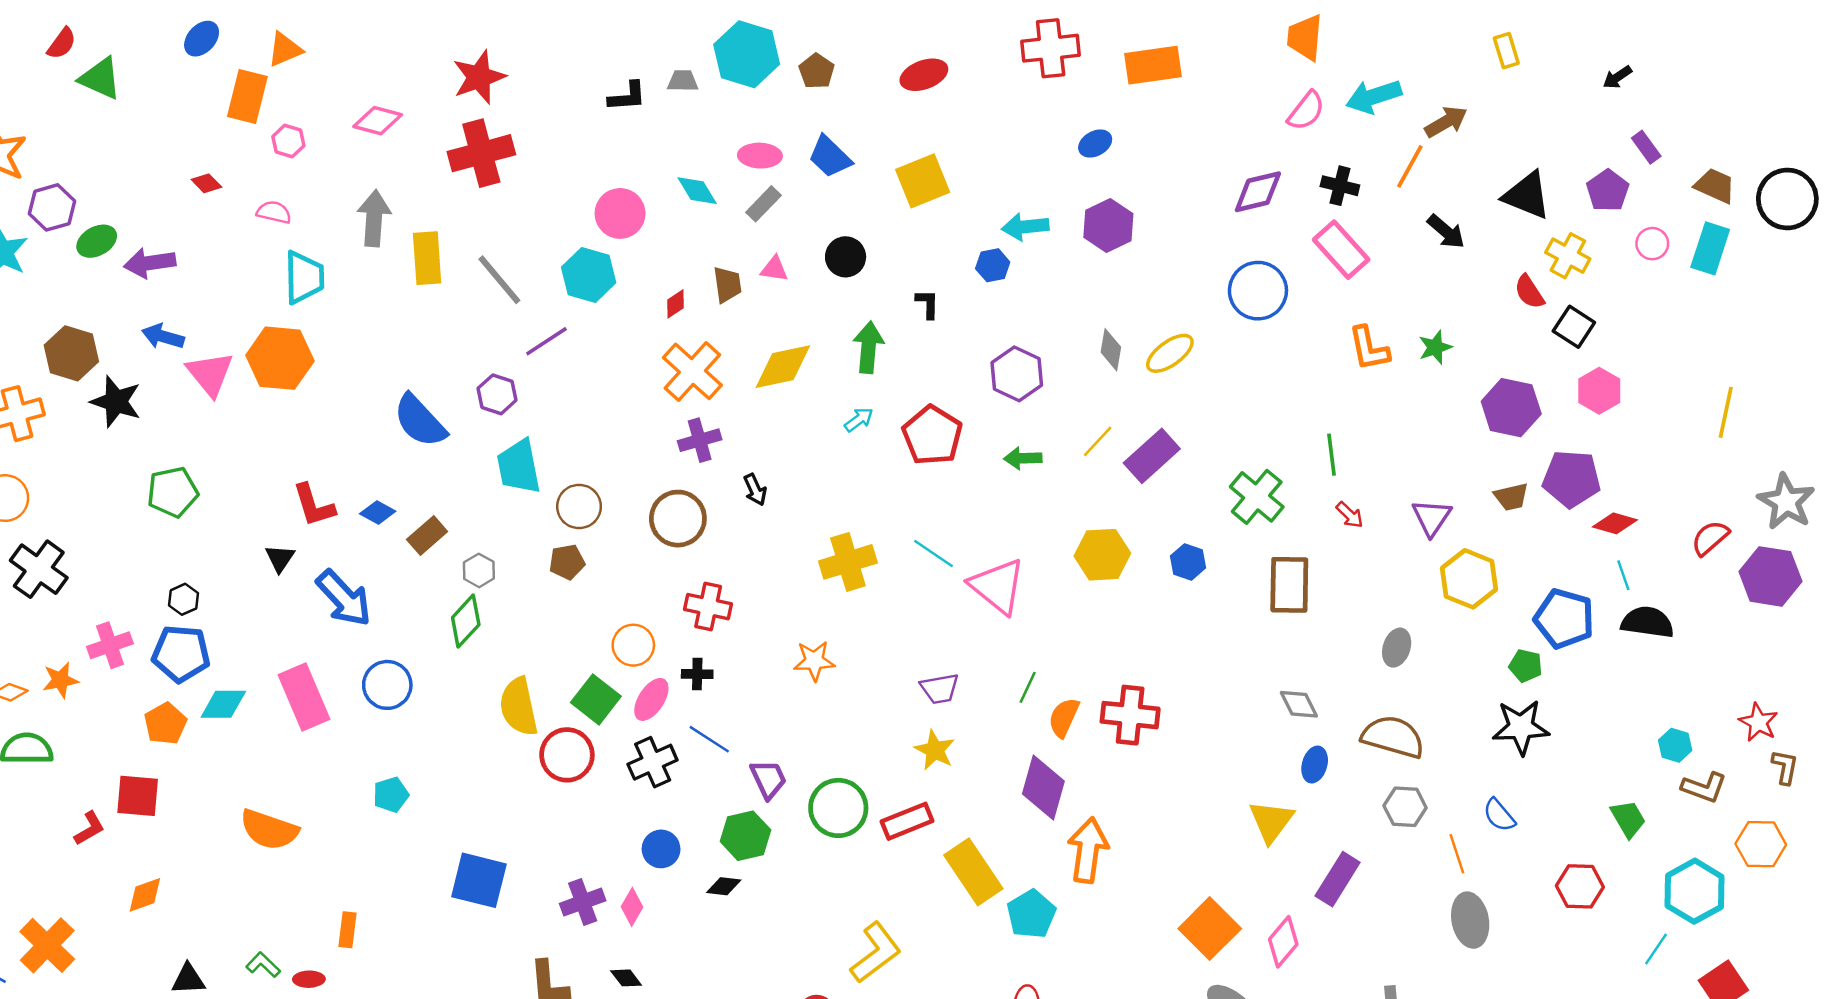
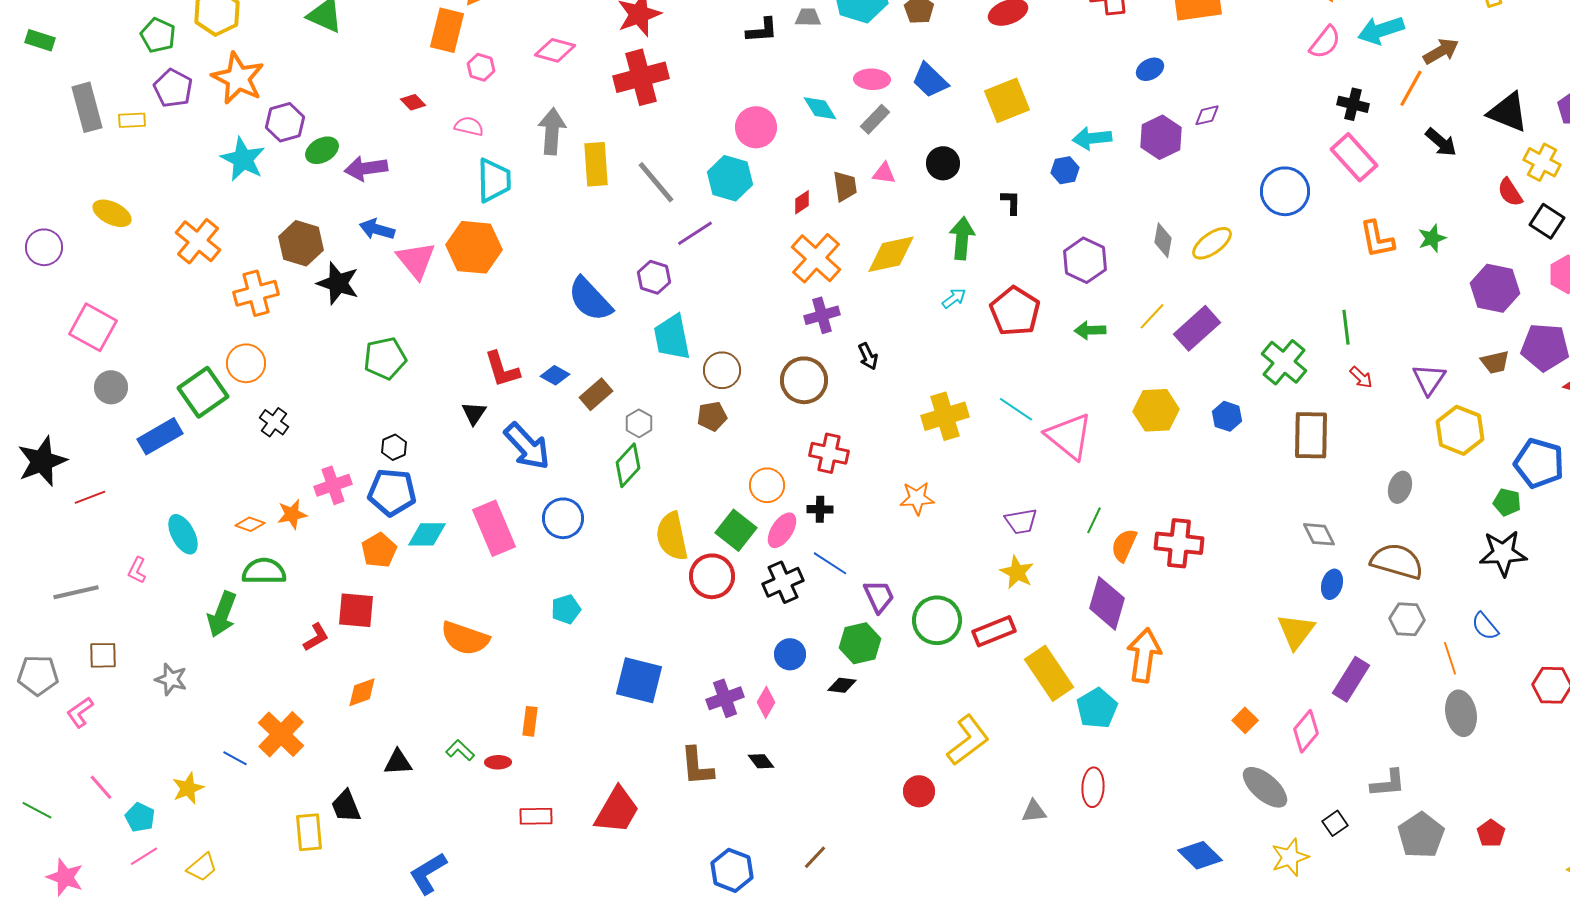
purple diamond: (1258, 192) -> (1207, 115), moved, size x0.6
black cross: (39, 569) -> (274, 422), size x0.6
orange square: (1210, 929) -> (1245, 720), size x0.5

